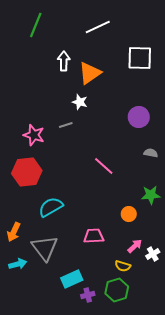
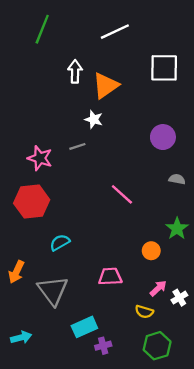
green star: (151, 195) -> (177, 228), turned -30
cyan semicircle: (51, 207) -> (60, 243), size x0.7
cyan arrow: (18, 264) -> (21, 337), moved
green hexagon: (117, 290) -> (157, 346), moved

